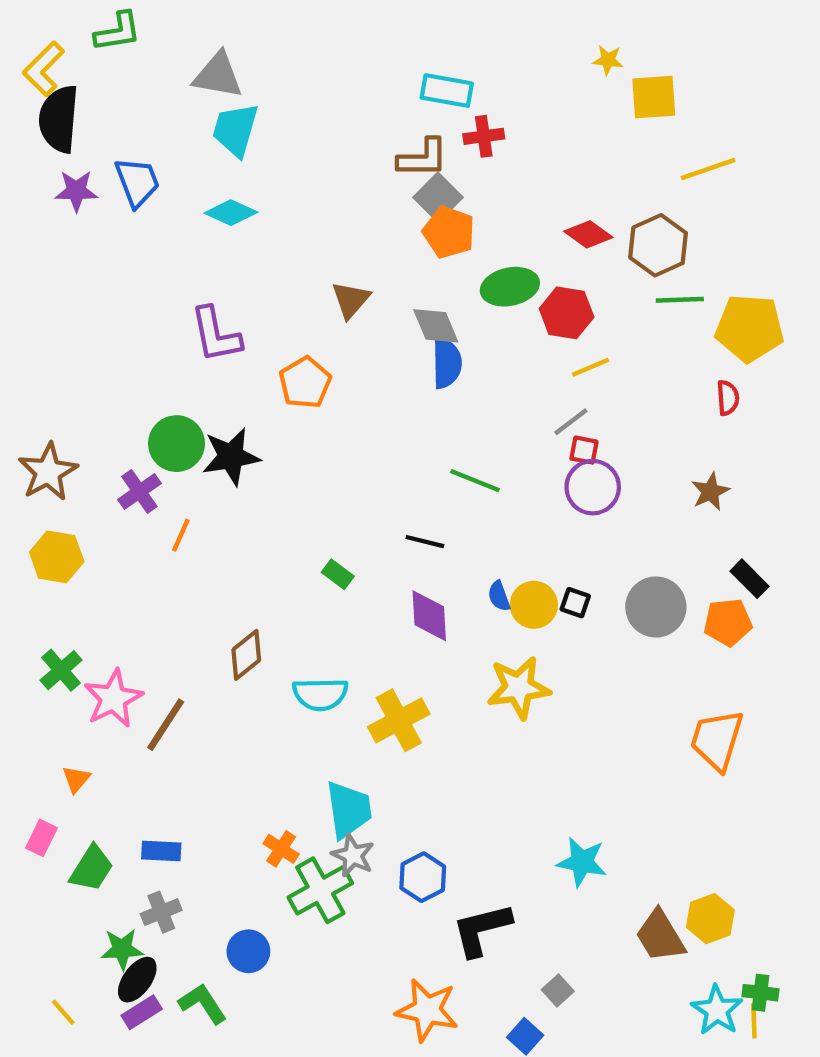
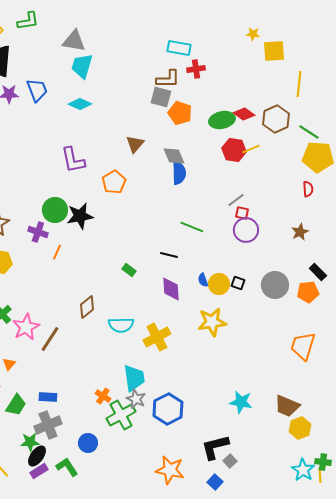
yellow line: (708, 169) -> (299, 84), turned -65
gray square: (438, 197) -> (161, 97), moved, turned -30
green ellipse: (510, 287) -> (222, 120), moved
green line: (680, 300) -> (309, 132), moved, turned 35
yellow line: (591, 367) -> (251, 149), moved
purple cross: (139, 492) -> (38, 232), turned -36
blue hexagon: (423, 877) -> (168, 409), size x1.4
gray cross: (161, 912) -> (48, 425), size x1.5
black L-shape: (482, 929) -> (215, 447), moved
brown trapezoid: (660, 936) -> (287, 406), moved, turned -36

